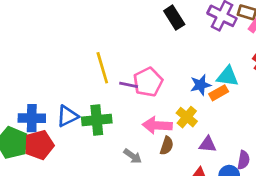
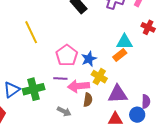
yellow line: (102, 68) -> (31, 32), moved
purple line: (129, 85) -> (60, 79), moved
blue star: (201, 85) -> (89, 59), moved
purple triangle: (208, 144) -> (118, 94), size x1.5

